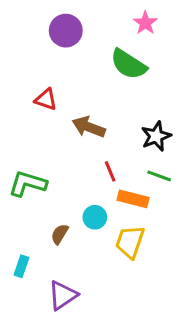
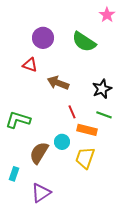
pink star: (145, 23) -> (107, 15), moved
purple circle: (66, 31) -> (43, 38), moved
brown semicircle: (60, 234) -> (39, 153), size x1.6

